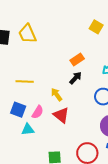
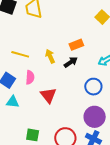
yellow arrow: (57, 95) -> (50, 56), moved
pink semicircle: (38, 112) -> (30, 77), moved, turned -40

